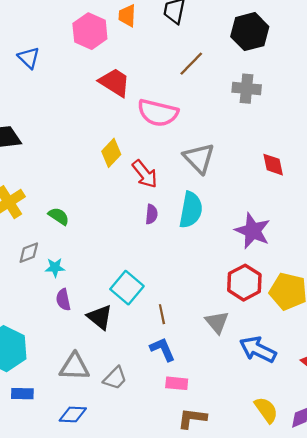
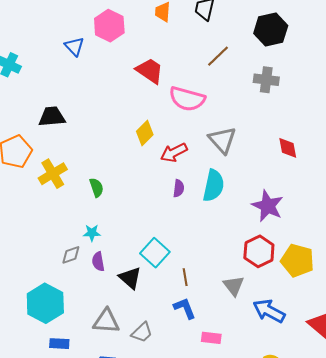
pink hexagon: (90, 31) -> (109, 26), moved
red arrow: (145, 174) -> (174, 153), turned 100
green semicircle: (59, 216) -> (96, 188), turned 36
gray diamond: (29, 253) -> (71, 255), moved
pink rectangle: (177, 383) -> (211, 338), moved

